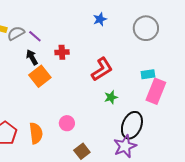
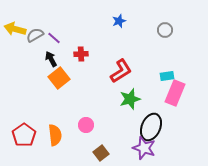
gray circle: (146, 28) -> (165, 30), size x0.6
green star: (111, 97) -> (130, 99), size x1.5
purple star: (125, 146) -> (144, 148), turned -30

